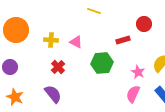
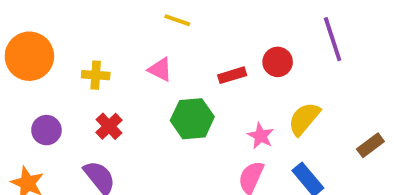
red circle: (144, 24) -> (278, 62), moved
pink triangle: (76, 42) -> (160, 69), moved
purple circle: (10, 67) -> (46, 130), moved

